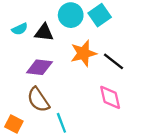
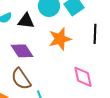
black line: (114, 61) -> (95, 34), moved, turned 54
purple diamond: (39, 67) -> (22, 51), turned 50

